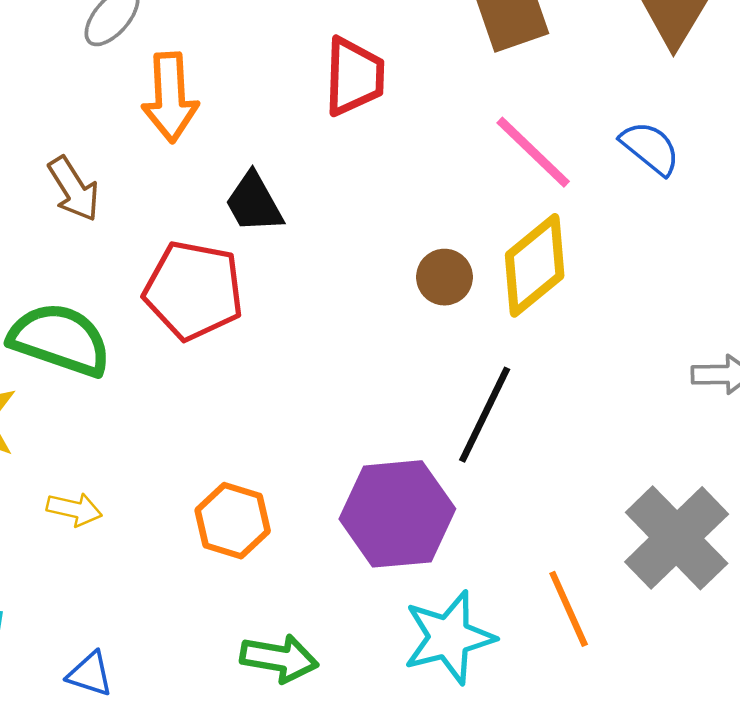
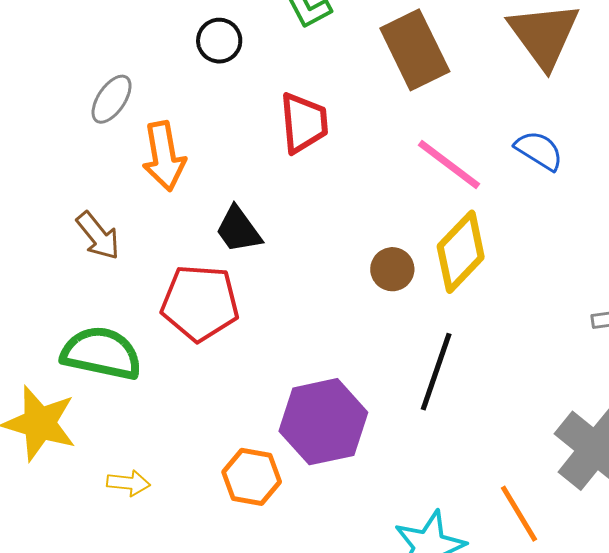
purple hexagon: (397, 514) -> (323, 422), moved

